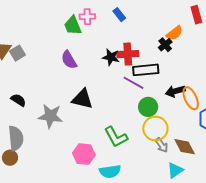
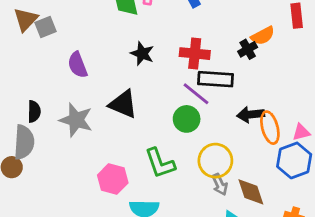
black star: (111, 57) -> (142, 54), moved
purple semicircle: (69, 60) -> (78, 65), moved
black semicircle: (18, 100) -> (34, 111), moved, turned 49
green circle: (148, 107) -> (187, 119), moved

